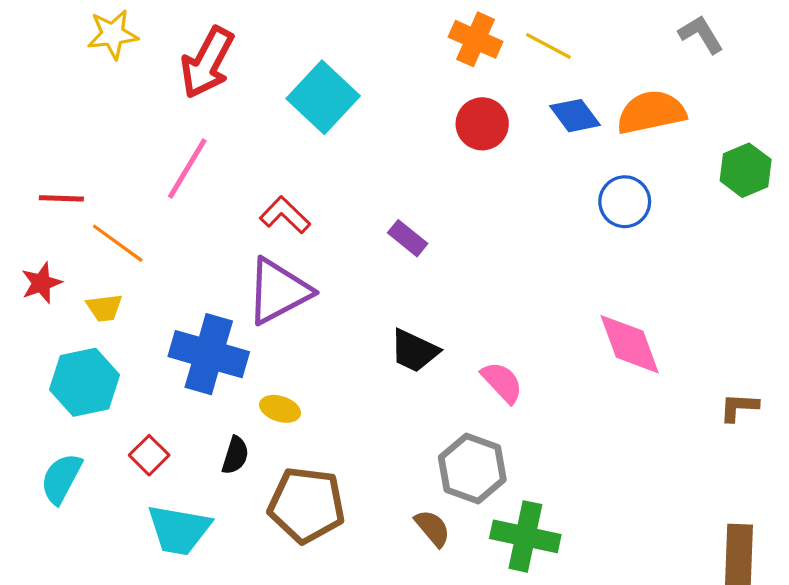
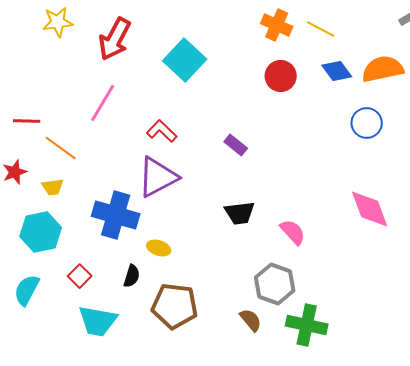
black trapezoid: (414, 351) -> (240, 213), turned -32

